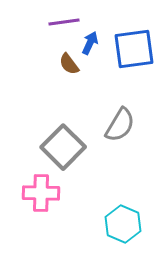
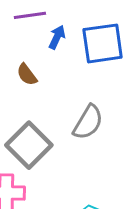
brown semicircle: (69, 64) -> (27, 75), moved

